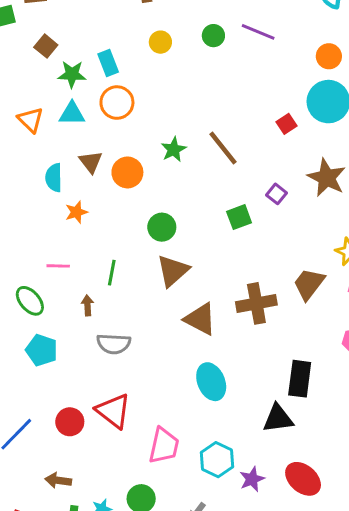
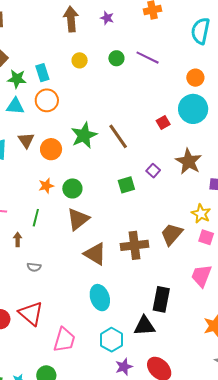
green star: (174, 150) -> (84, 135), size x1.5
orange star: (76, 212) -> (46, 186), moved
gray semicircle: (114, 344) -> (34, 267), size x0.6
cyan hexagon: (217, 460) -> (112, 340), moved

